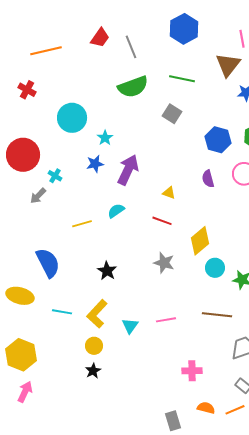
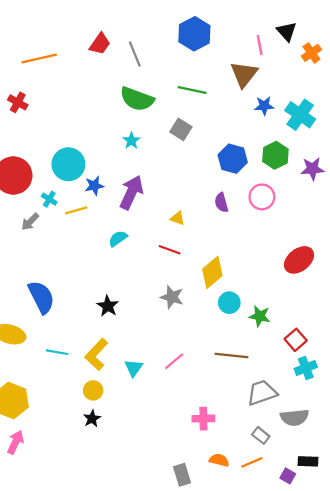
green semicircle: (133, 87) -> (137, 99), turned 40
cyan circle: (72, 118) -> (68, 164), moved
cyan star: (105, 138) -> (131, 141), moved
yellow line: (82, 224) -> (76, 210), moved
pink line: (166, 320) -> (174, 361), turned -30

